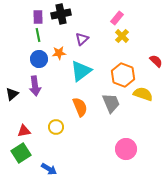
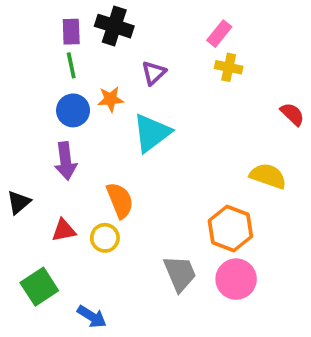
black cross: (61, 14) -> (114, 26), turned 30
yellow cross: (122, 36) -> (229, 67), turned -32
orange hexagon: (123, 75) -> (230, 228), moved
black triangle: (12, 94) -> (19, 202), moved
gray trapezoid: (111, 103) -> (180, 273), moved
orange semicircle: (80, 107) -> (120, 200), moved
red triangle: (24, 131) -> (64, 230), moved

